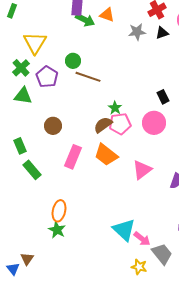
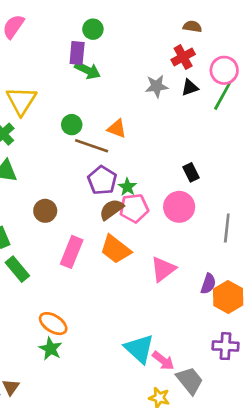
orange triangle: (107, 15) -> (117, 129), moved
purple pentagon: (47, 77) -> (102, 180), moved
orange ellipse: (59, 211) -> (53, 324), turned -70

